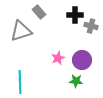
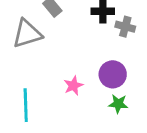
pink star: (58, 58) -> (73, 86), moved
green star: (76, 81) -> (118, 104), moved

